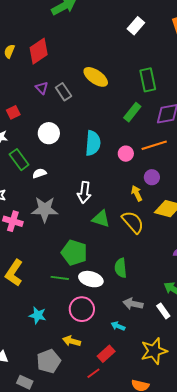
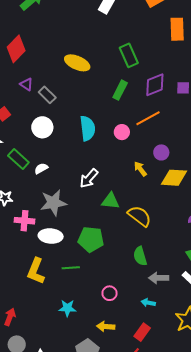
gray rectangle: (63, 92) -> (47, 95), moved
purple circle: (152, 177) -> (161, 152), moved
white arrow: (84, 192) -> (89, 178), turned 45
yellow semicircle: (133, 222) -> (139, 216), moved
green semicircle: (121, 268) -> (140, 256), moved
green line: (60, 278) -> (71, 268), moved
white ellipse: (91, 279) -> (51, 236), moved
pink circle: (82, 309) -> (110, 293), size x0.6

